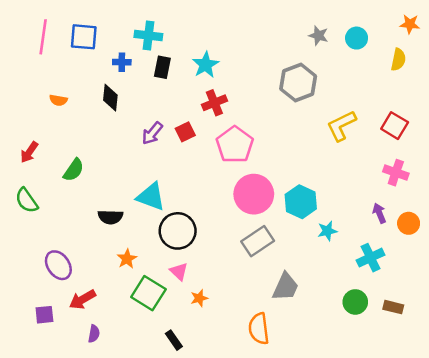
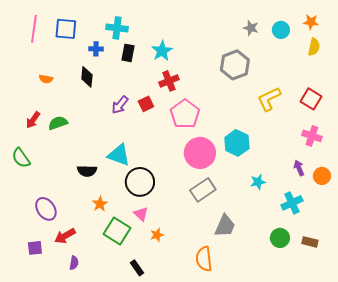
orange star: (410, 24) -> (311, 22), moved
red arrow: (29, 152) -> (33, 120), moved
green semicircle: (74, 170) -> (58, 123), moved, turned -144
cyan hexagon: (301, 202) -> (237, 143), moved

